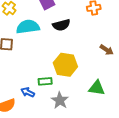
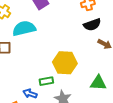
black semicircle: (61, 25) -> (92, 25), moved

